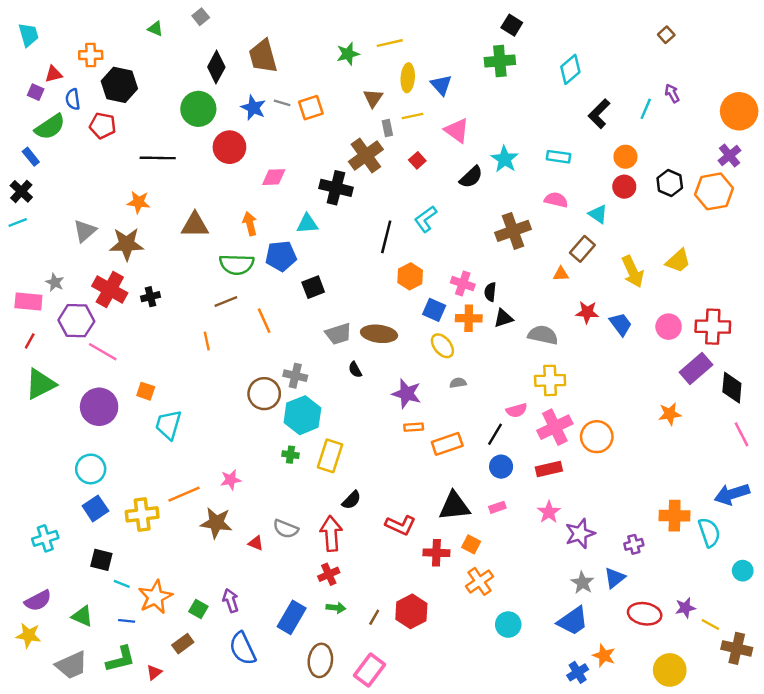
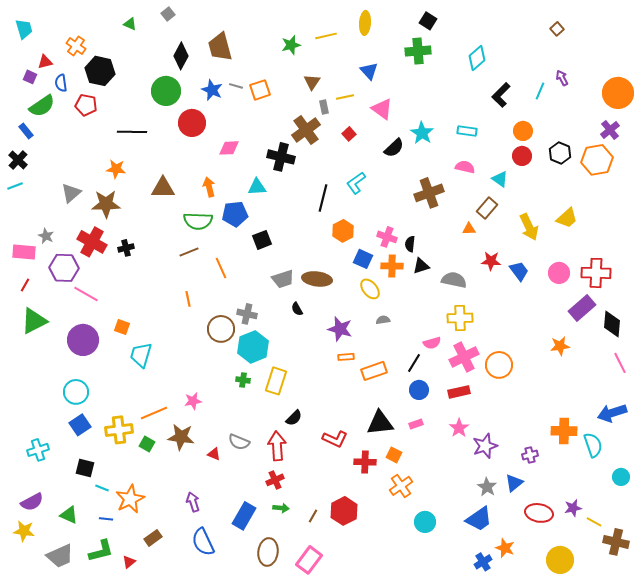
orange cross: (91, 55) -> (76, 46), turned 36
yellow ellipse: (408, 78) -> (365, 23), moved
orange line: (207, 341) -> (188, 299), moved
green square: (198, 609) -> (147, 444), moved

